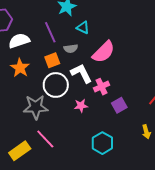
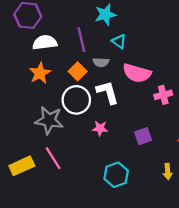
pink semicircle: (104, 52) -> (137, 73), turned 50
orange square: (52, 60) -> (78, 71), turned -35
pink cross: (101, 87) -> (163, 95), moved

